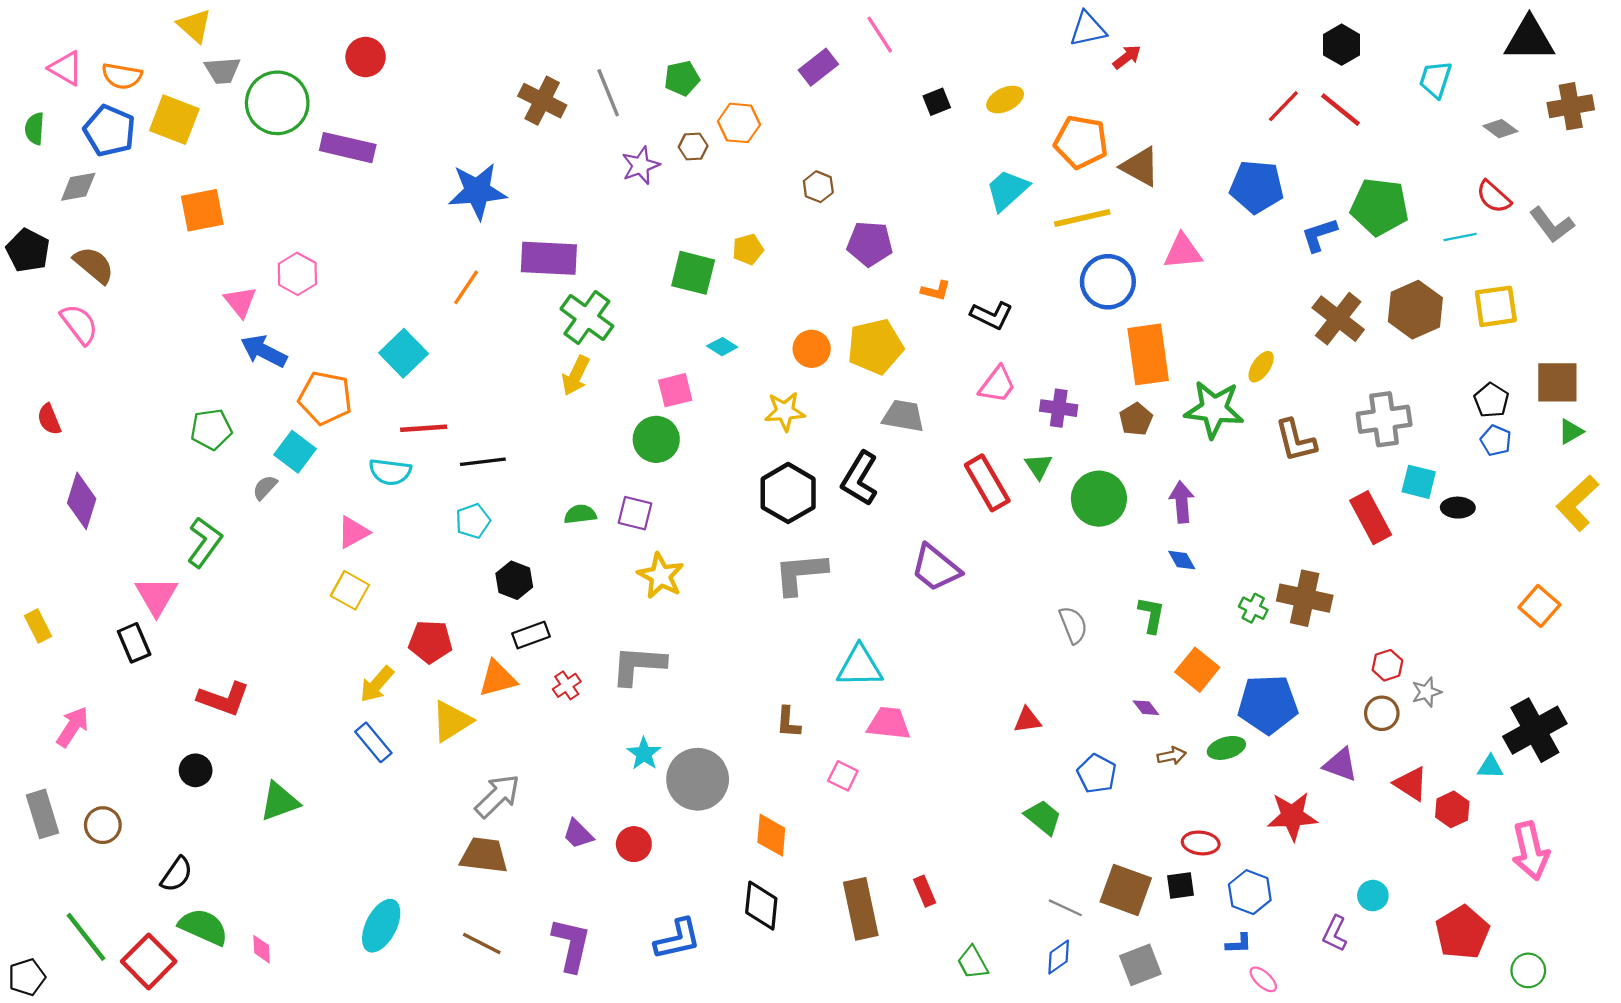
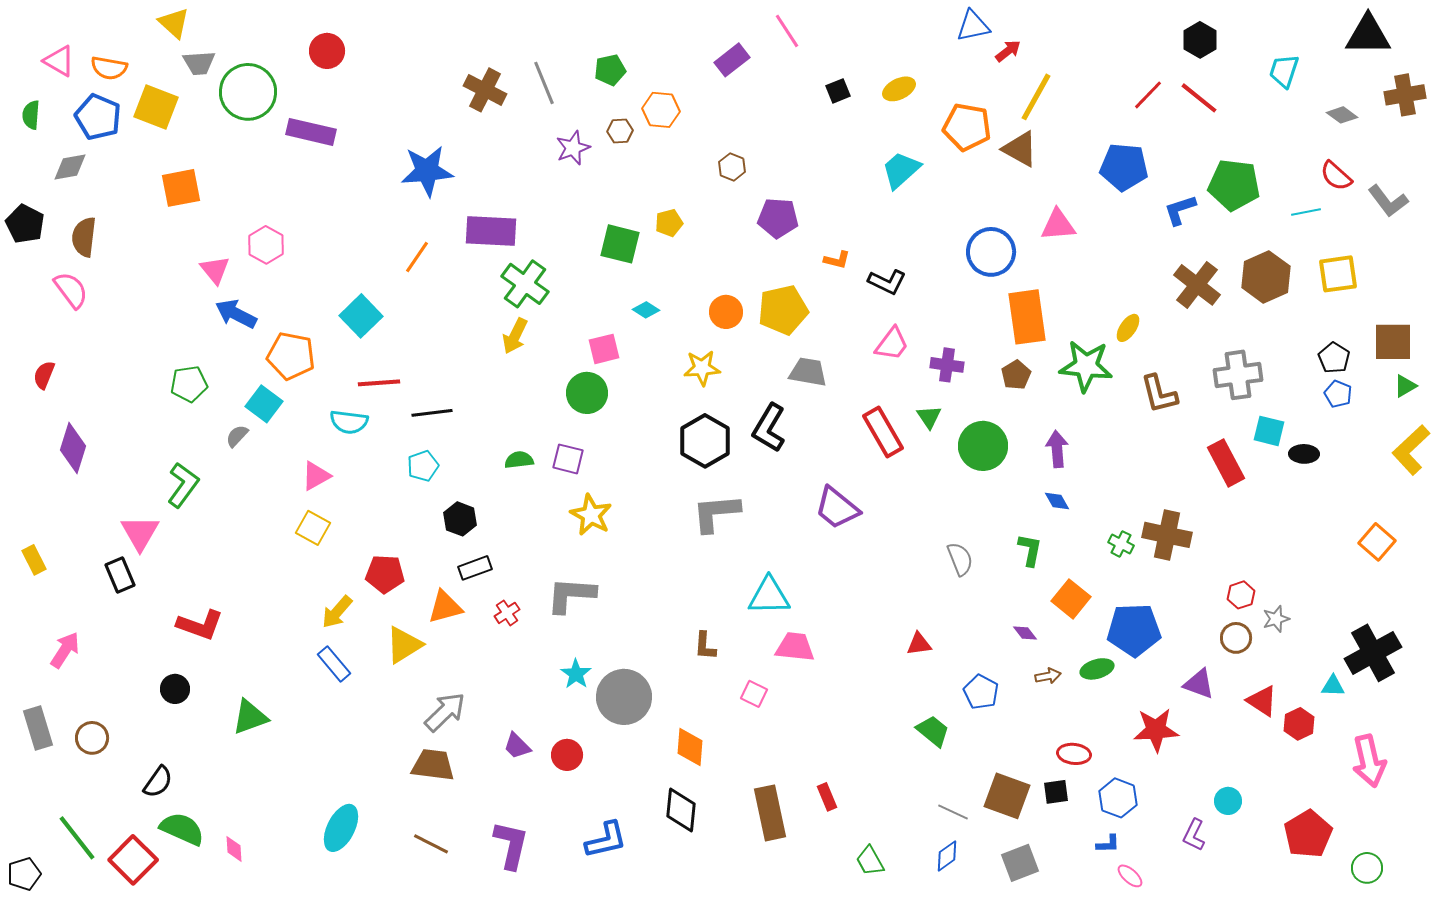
yellow line: (1082, 218) -> (1036, 97), moved, turned -48
brown semicircle: (94, 265) -> (84, 237), turned -123
red semicircle: (49, 419) -> (44, 375), turned 44

